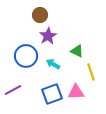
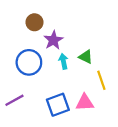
brown circle: (40, 15) -> (34, 22), moved
cyan arrow: (53, 64) -> (63, 61), moved, turned 48

